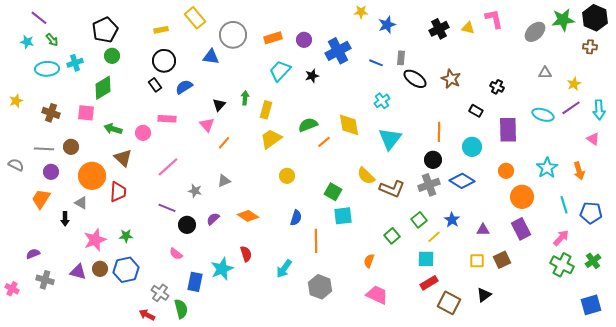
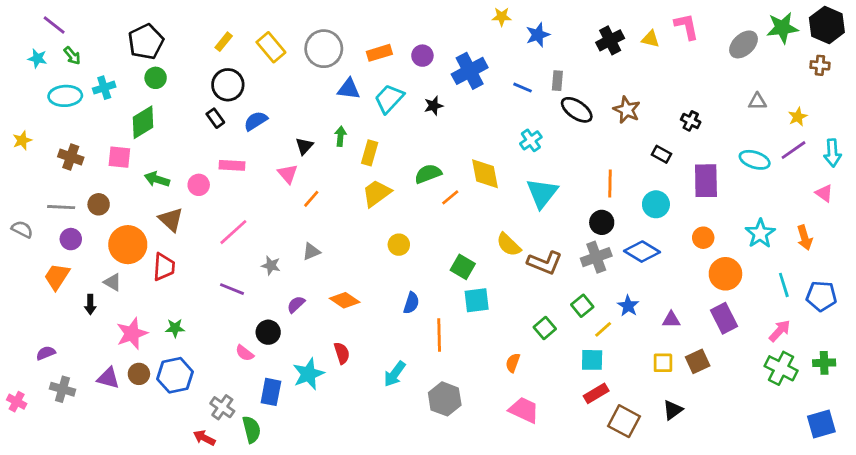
yellow rectangle: (195, 18) -> (271, 47), moved
yellow rectangle: (161, 30) -> (224, 42), turned -40
blue triangle: (211, 57) -> (349, 89), moved
black circle: (187, 225) -> (268, 332), moved
green cross: (593, 261) -> (824, 363), turned 35

